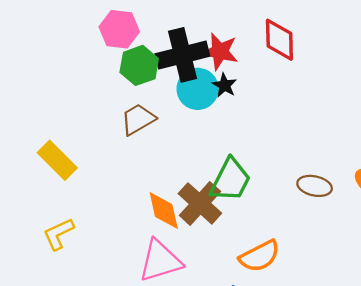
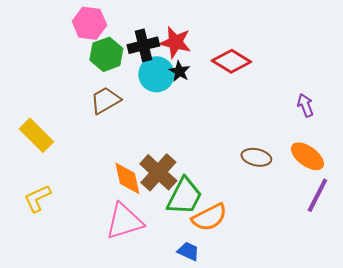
red diamond: (279, 40) -> (231, 61), moved, turned -57
black cross: (182, 55) -> (143, 45), size x0.7
green trapezoid: (230, 180) -> (184, 196), moved

